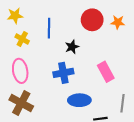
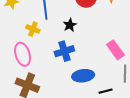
yellow cross: (22, 39) -> (33, 29), moved
pink rectangle: (106, 72) -> (115, 50), moved

